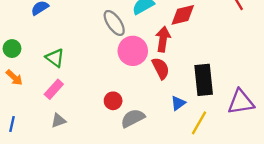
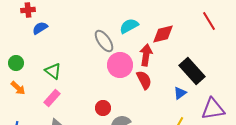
black rectangle: (204, 80) -> (192, 71), moved, turned -36
blue triangle: (178, 103) -> (180, 93), moved

